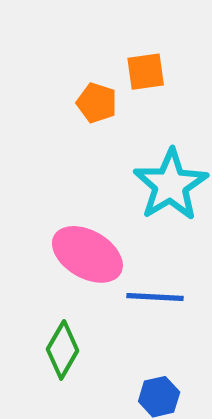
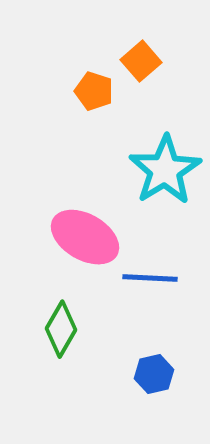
orange square: (146, 72) -> (141, 61), turned -33

